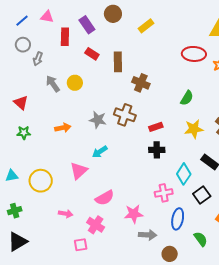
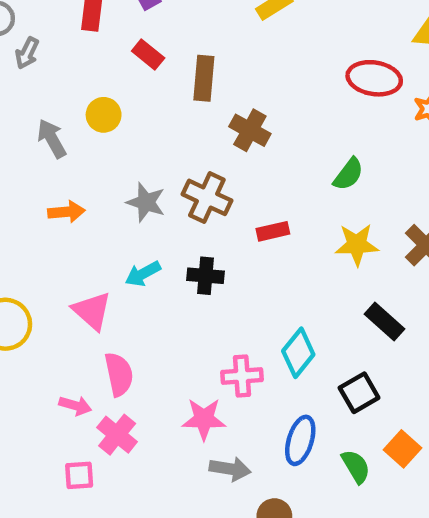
gray arrow: (53, 84) -> (52, 139), moved
black cross: (157, 150) -> (205, 276), moved
pink triangle: (79, 171) -> (92, 311), turned -42
cyan diamond: (184, 174) -> (298, 353), moved
pink cross: (164, 193) -> (242, 376), moved
pink semicircle: (105, 198) -> (119, 374), moved, turned -78
pink arrow: (66, 214) -> (75, 406), moved
green semicircle: (201, 239) -> (356, 466), moved

